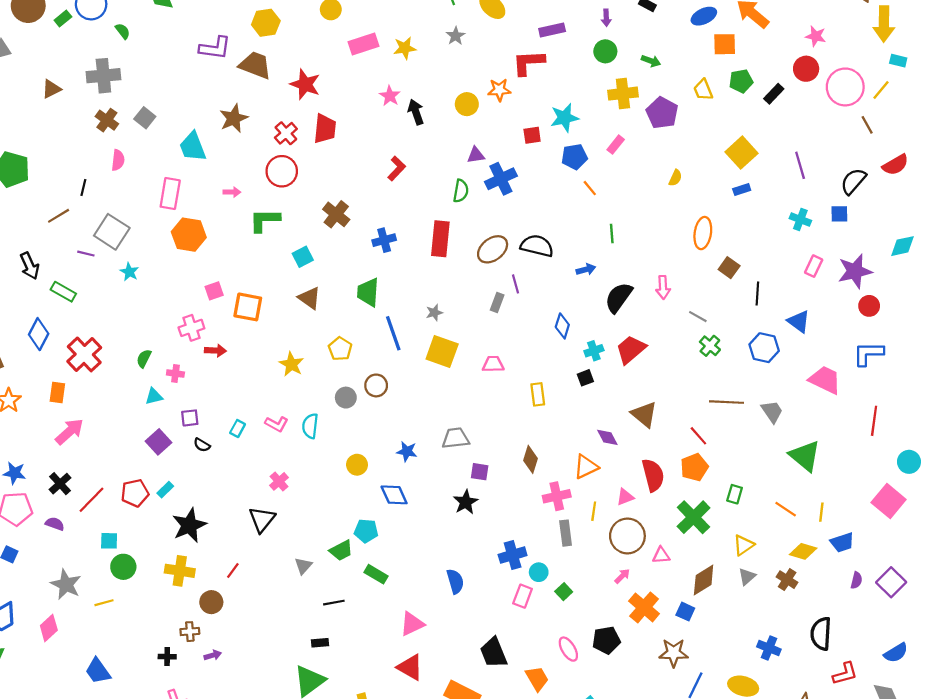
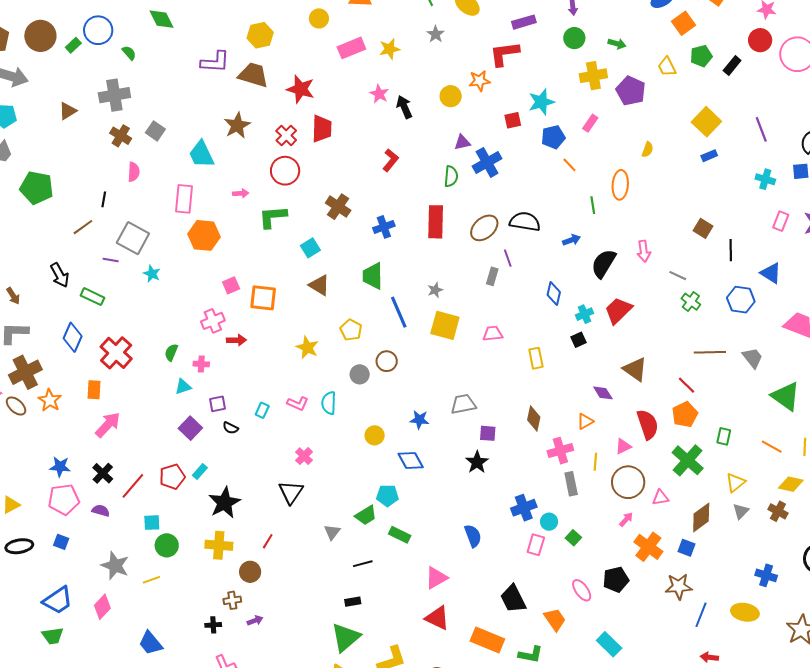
orange square: (725, 44) -> (683, 23), turned -30
orange ellipse: (703, 233) -> (620, 185), moved
orange triangle: (586, 467) -> (585, 421), size x0.7

